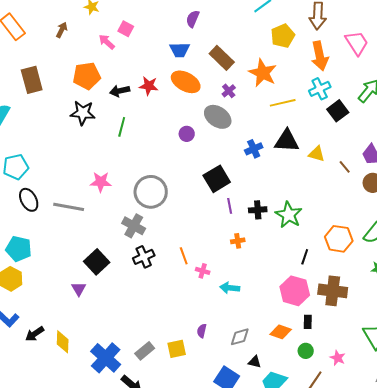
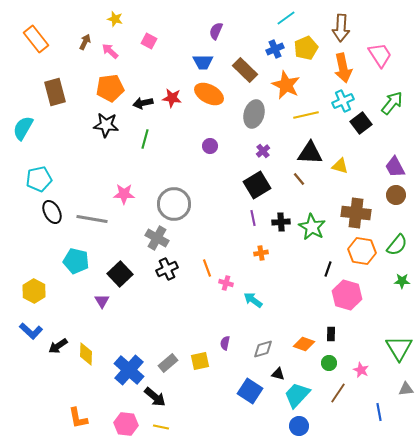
pink arrow: (107, 42) -> (110, 51), moved
purple cross: (229, 91) -> (263, 151), moved
gray ellipse: (218, 117) -> (254, 114), moved, turned 72
blue cross: (254, 149) -> (275, 49), moved
brown line: (345, 167) -> (299, 179), moved
black square: (217, 179) -> (257, 185), moved
cyan pentagon: (19, 249) -> (76, 261), moved
cyan arrow: (230, 288) -> (253, 300), turned 30
pink hexagon: (295, 291) -> (347, 295), moved
brown cross: (333, 291) -> (356, 213), moved

